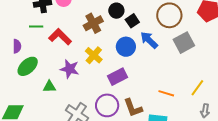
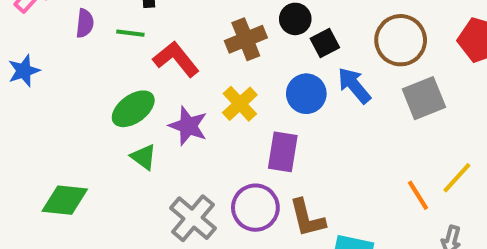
purple semicircle: (17, 46) -> (85, 23), moved
green ellipse: (28, 66) -> (133, 109), moved
purple rectangle: (117, 77) -> (283, 152), turned -60
green triangle: (49, 87) -> (144, 157), turned 32
yellow line: (197, 88) -> (457, 178), moved
orange line: (166, 93) -> (418, 195), moved, turned 35

